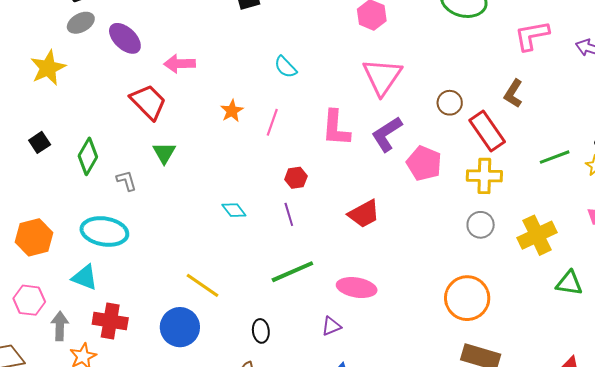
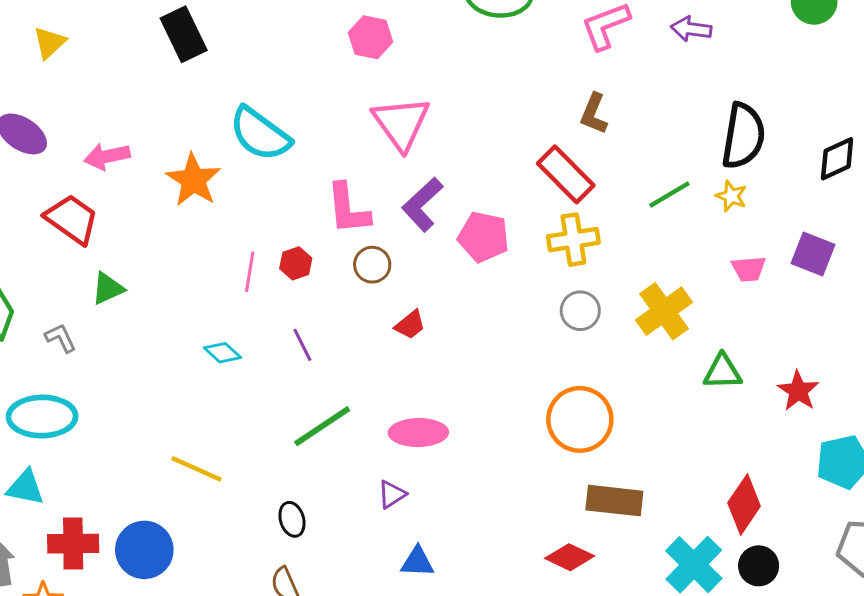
cyan semicircle: (286, 67) -> (260, 134), size x1.8
brown circle: (450, 103) -> (372, 265), moved
orange star: (232, 111) -> (193, 180), moved, size x1.6
pink line: (272, 122) -> (250, 272), moved
green triangle: (164, 153) -> (108, 288), turned 45
red hexagon: (296, 178) -> (296, 263), moved
red trapezoid: (364, 214) -> (410, 325), size x0.7
blue circle: (180, 327) -> (144, 550), moved

